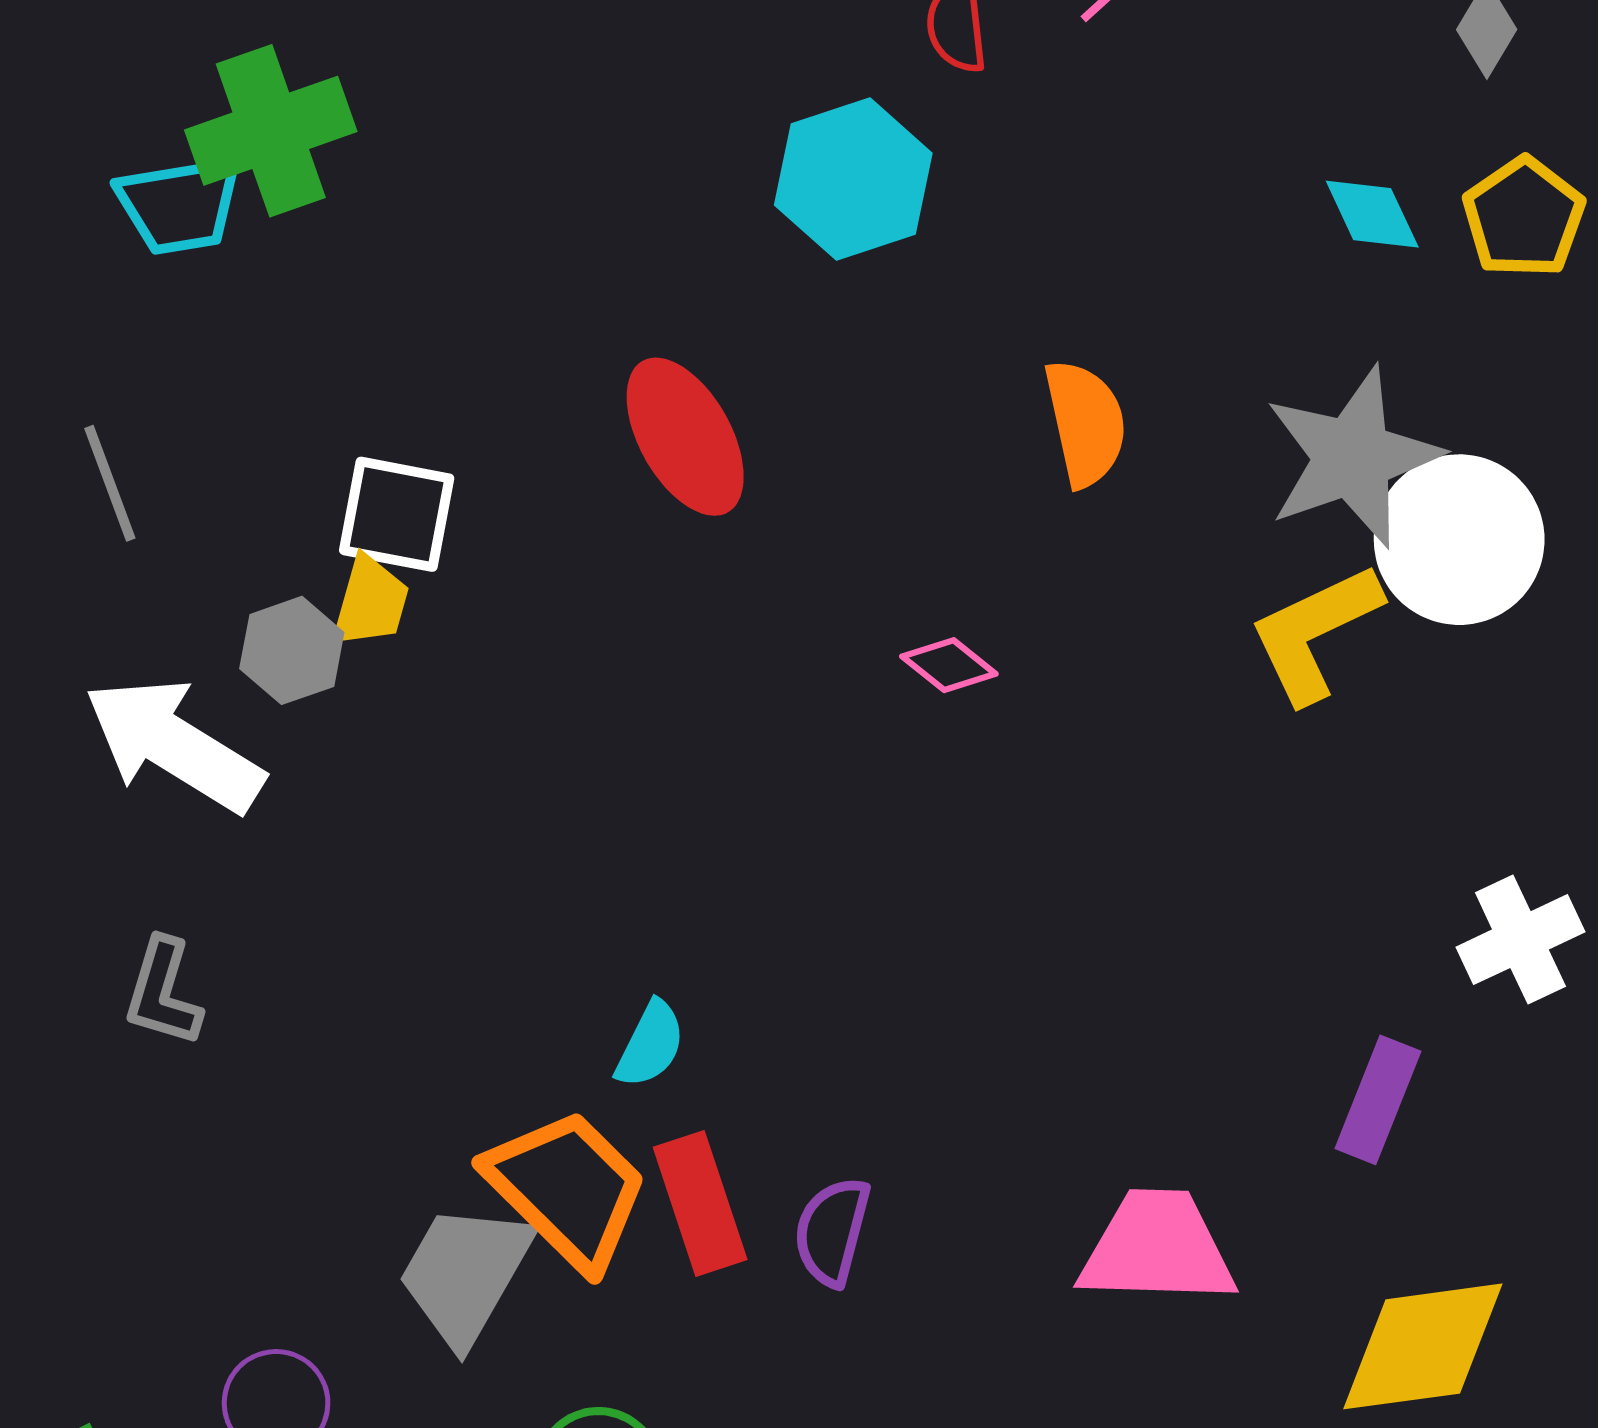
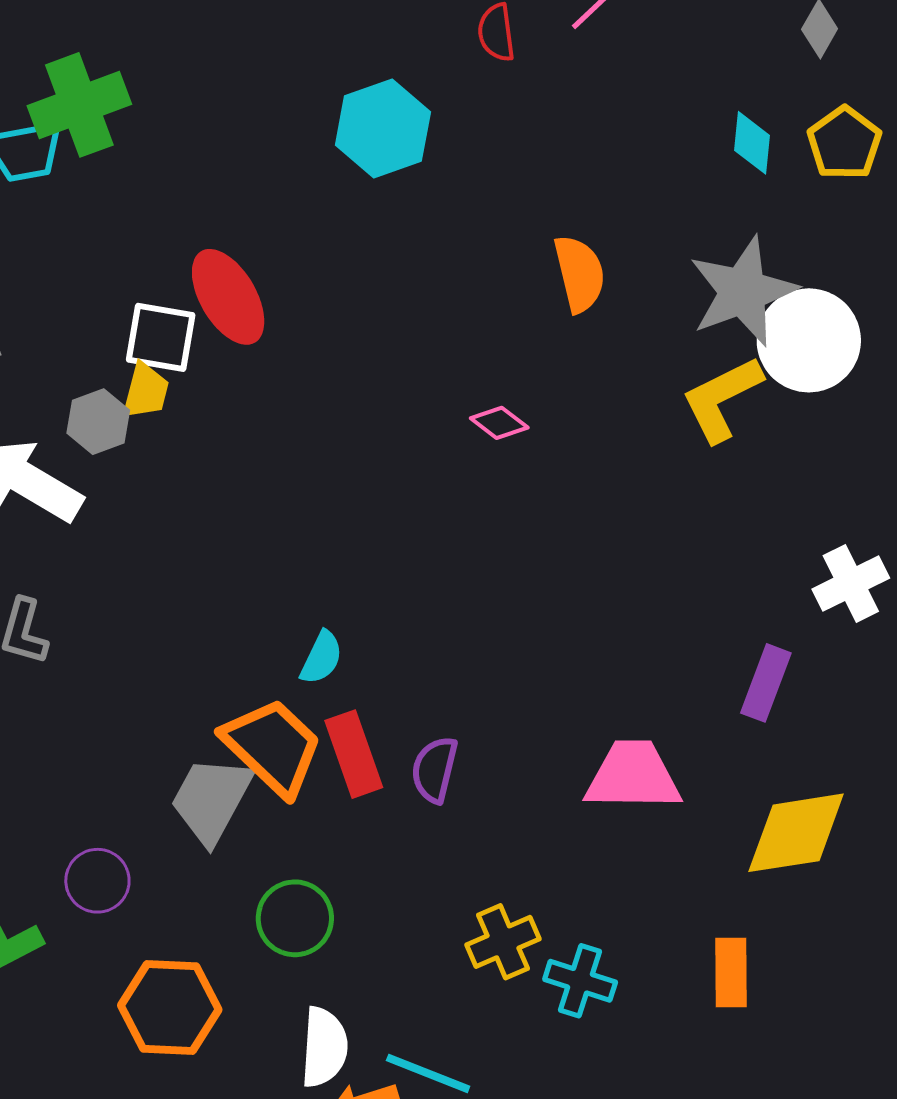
cyan hexagon: (853, 179) -> (383, 129), moved
cyan diamond: (1372, 214) -> (752, 143), turned 32
red ellipse: (685, 437) -> (228, 297), moved

